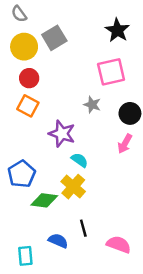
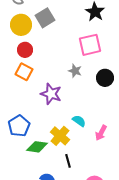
pink arrow: (125, 144) -> (101, 133), moved
cyan semicircle: (80, 160) -> (79, 121), moved
black line: (83, 228) -> (68, 161), moved

